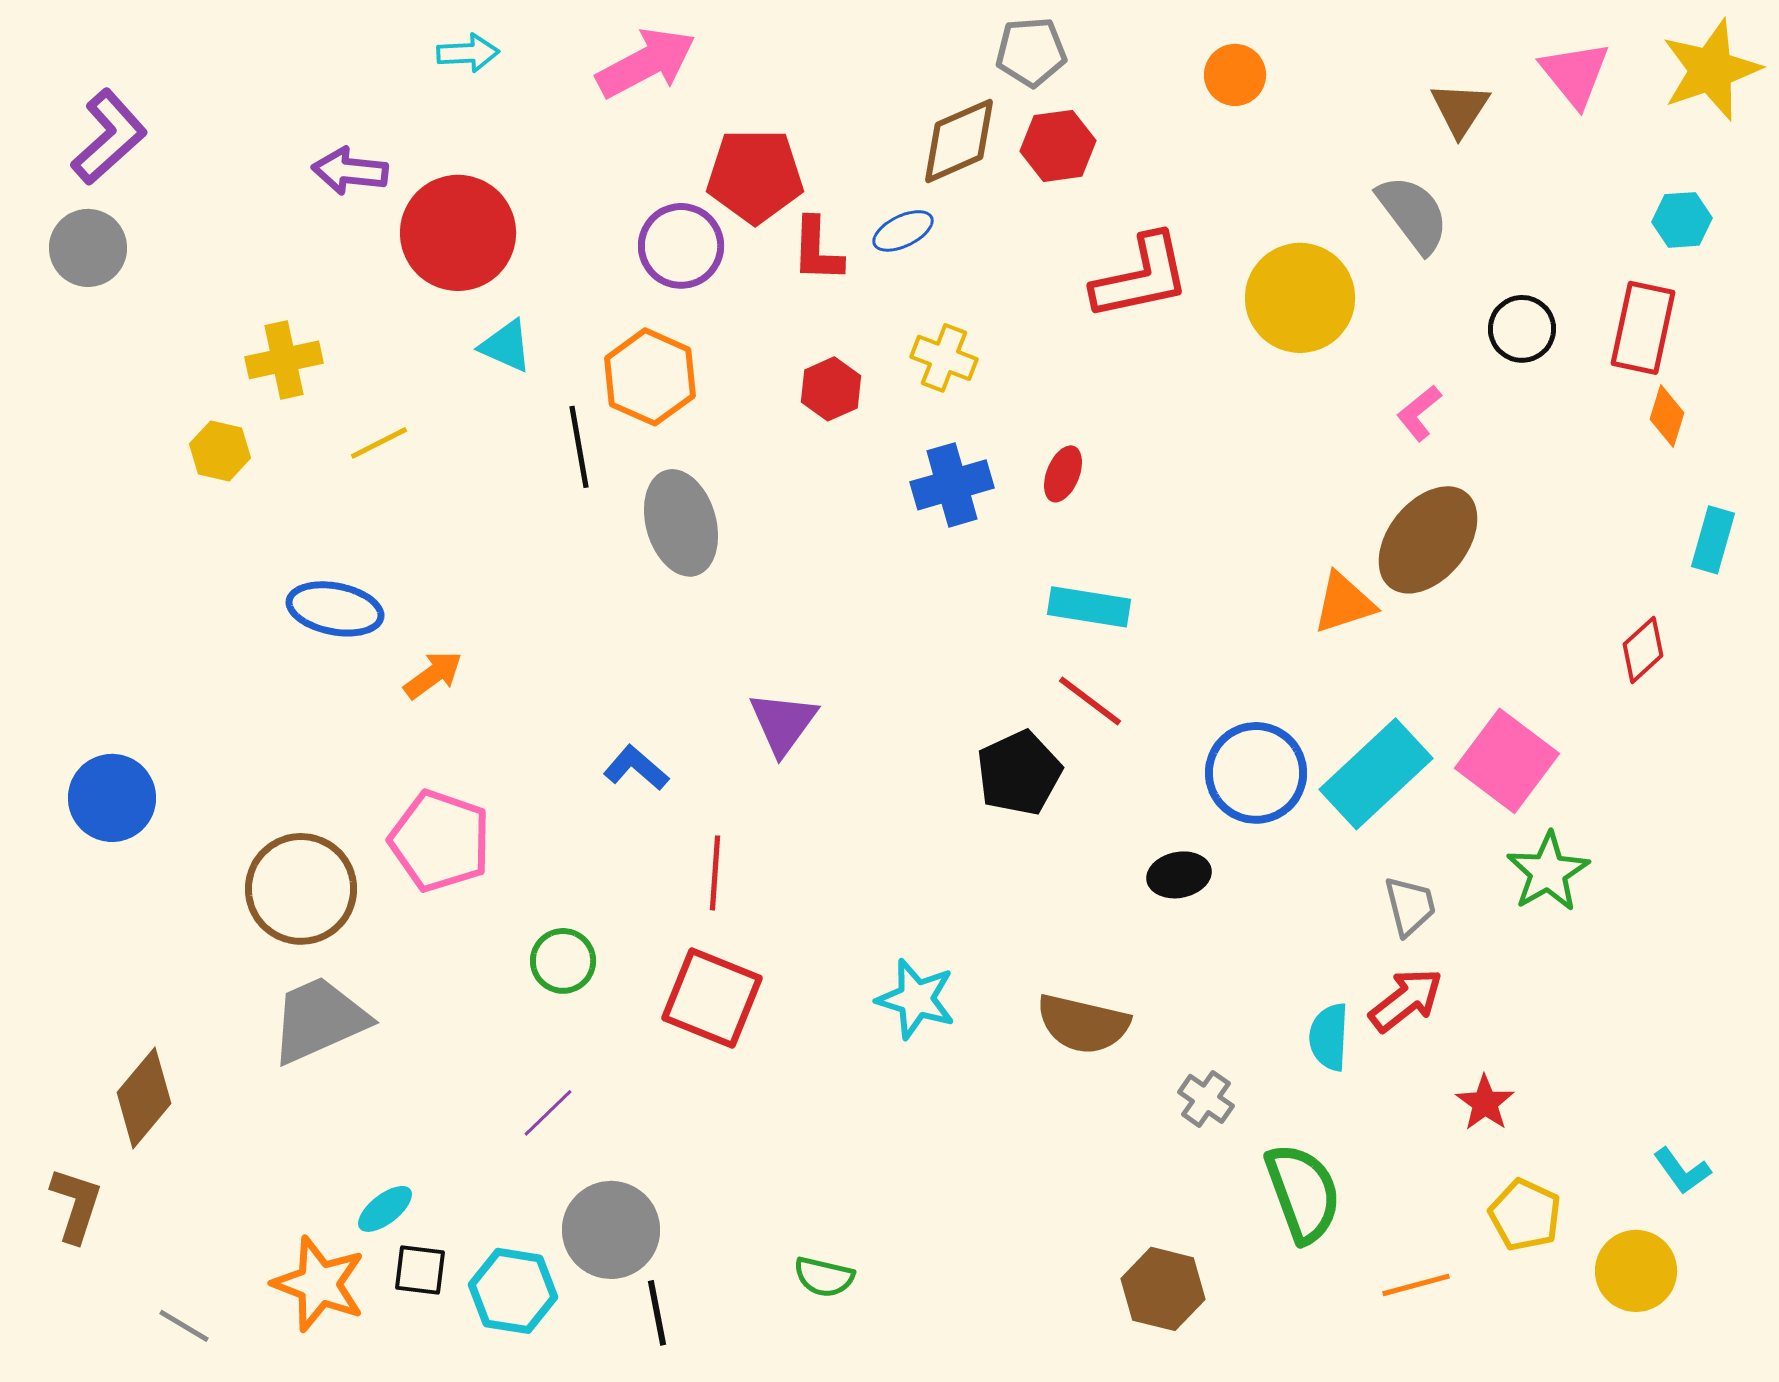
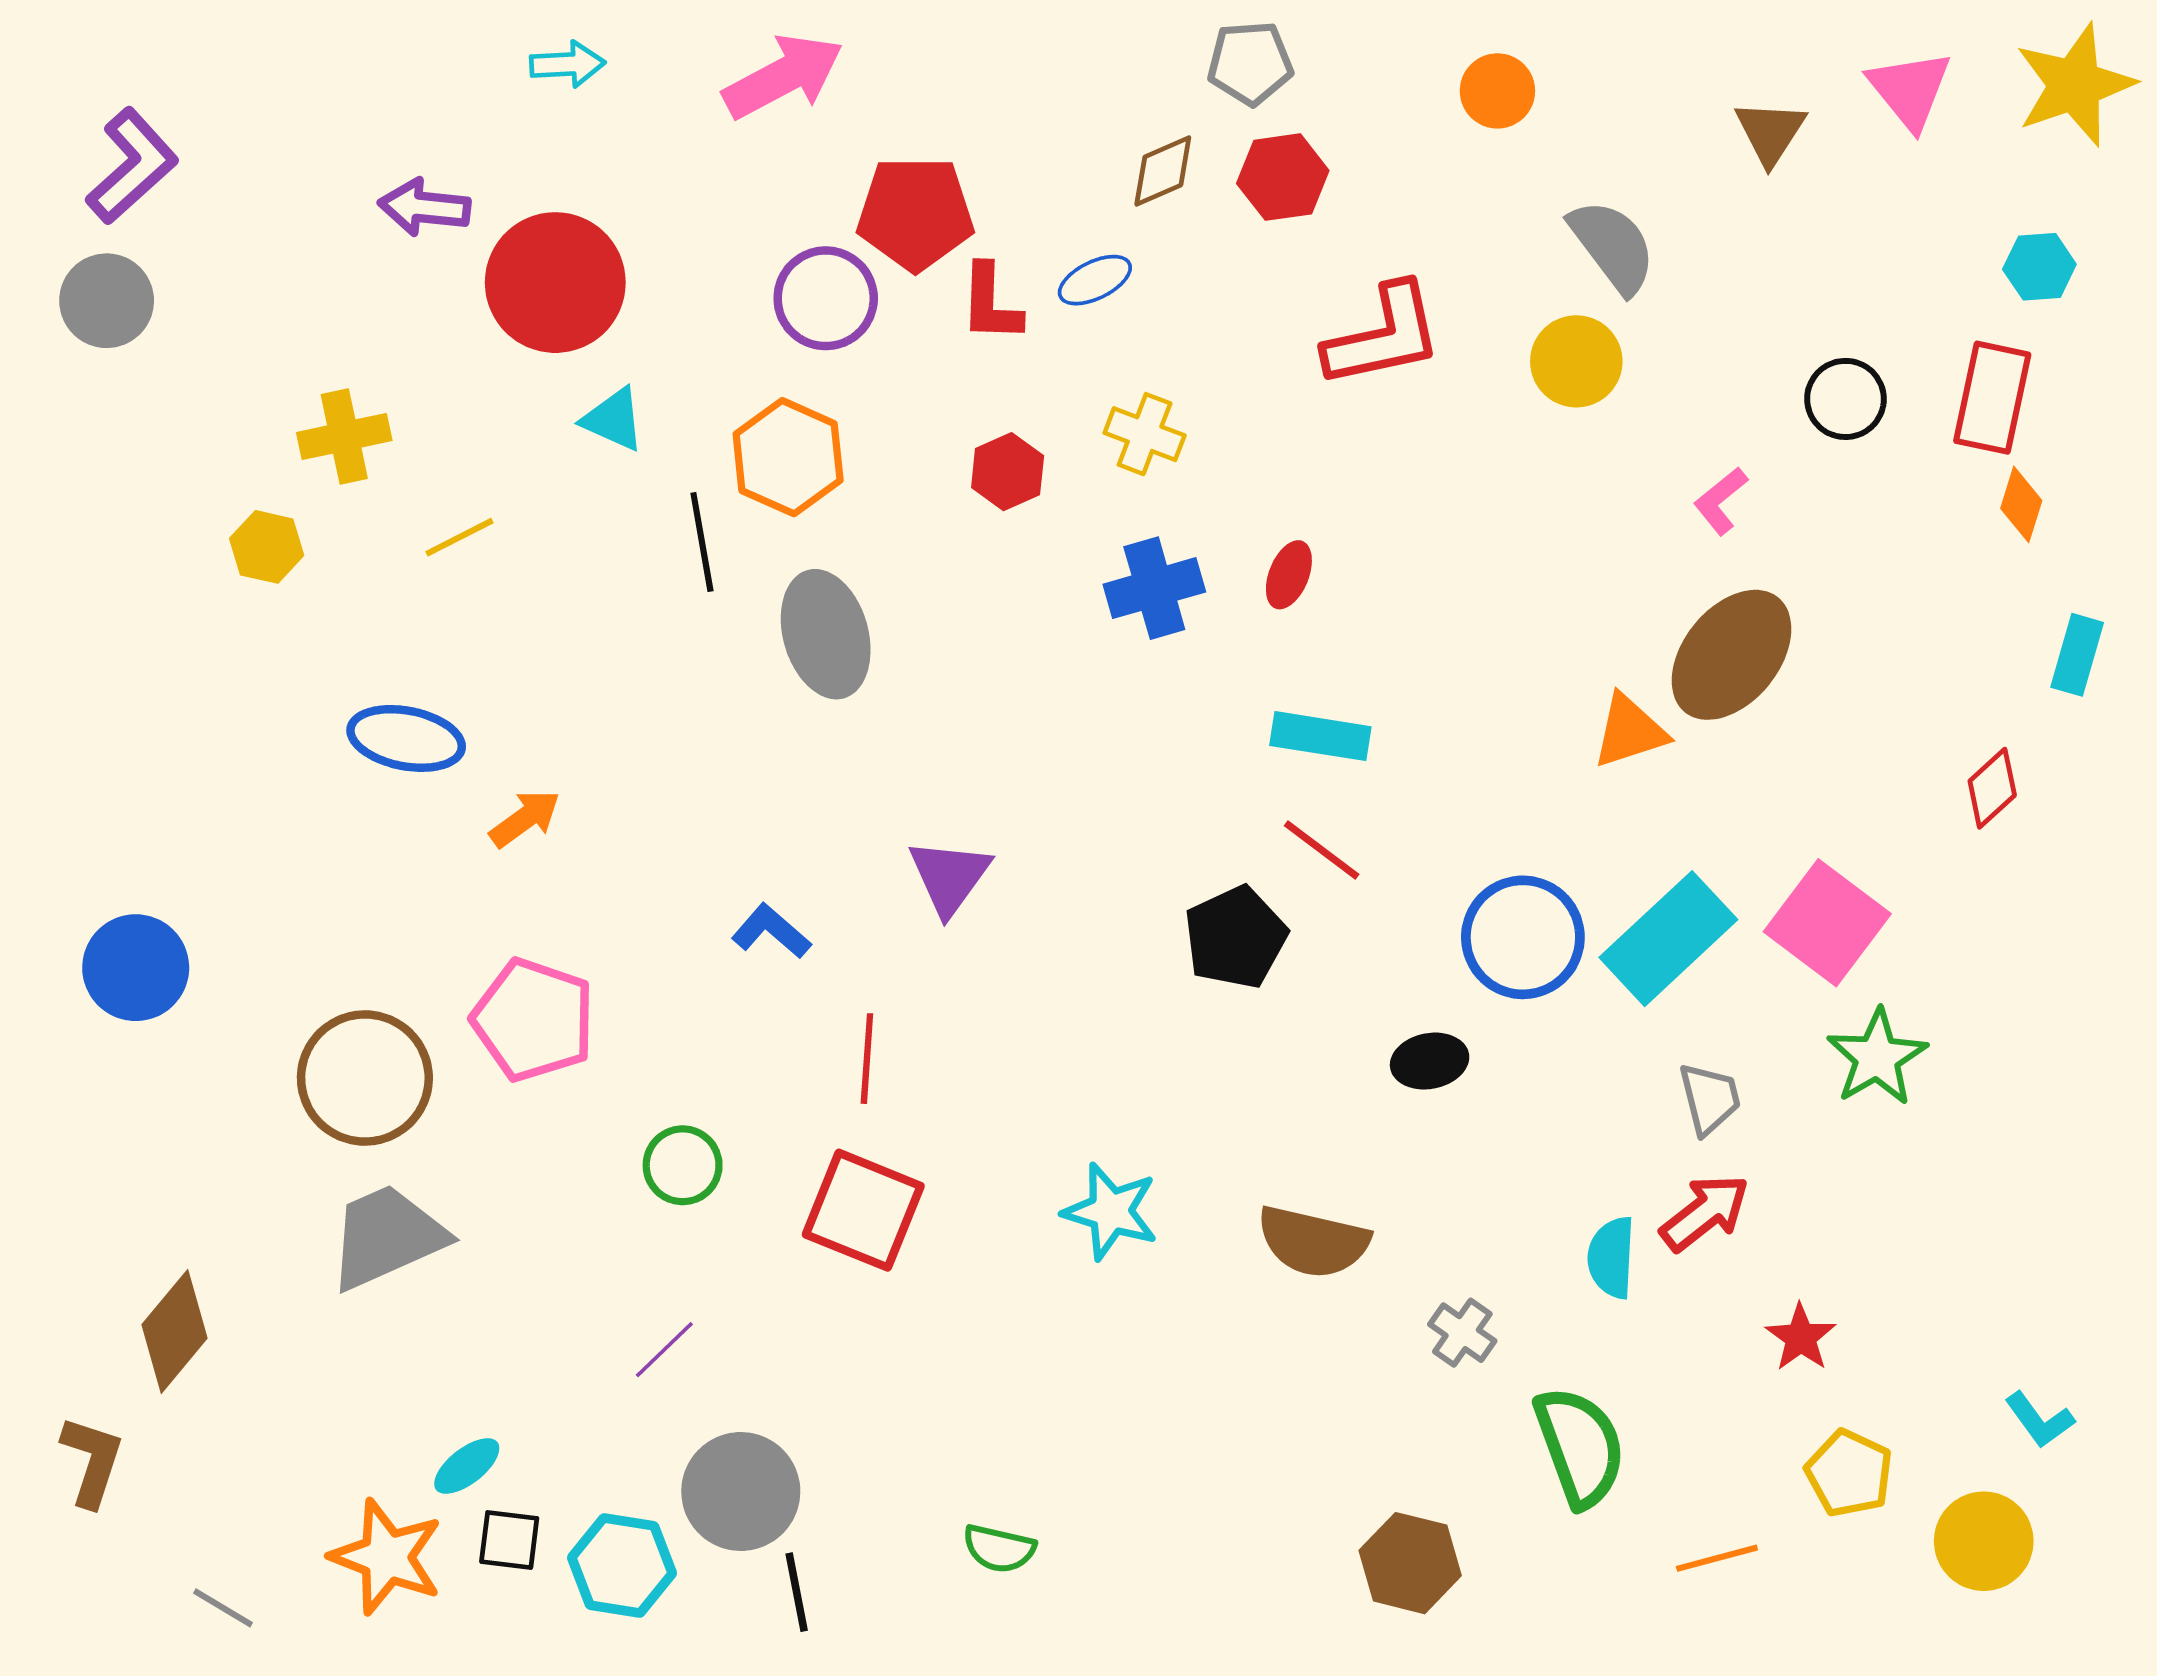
brown diamond: (959, 141) -> (1163, 171), size x0.7
gray semicircle: (1413, 214) -> (1613, 246), moved
yellow circle: (1300, 298) -> (1576, 361), size x0.7

